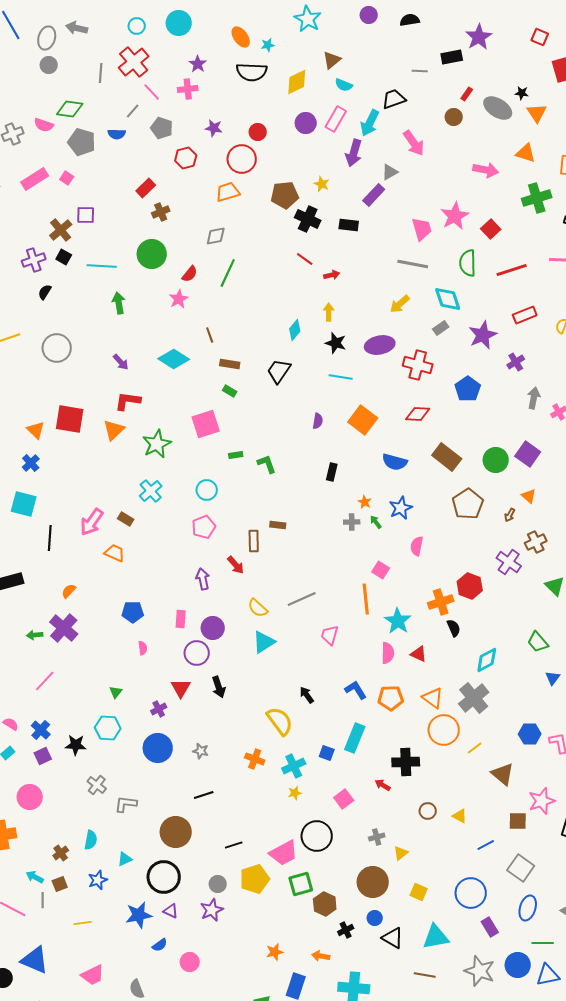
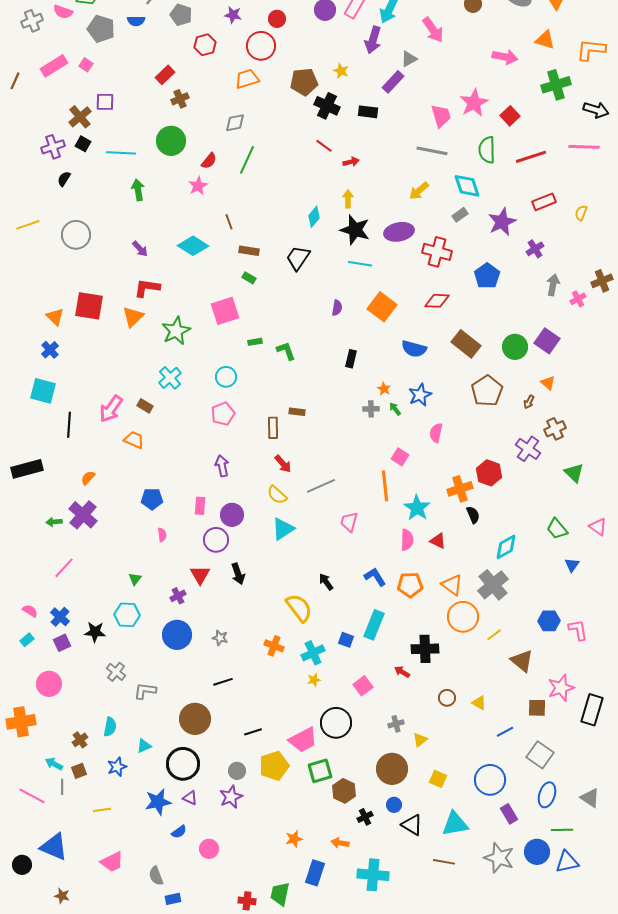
black star: (336, 343) -> (355, 230), size x1.4
red arrow: (236, 565) -> (283, 464), moved

